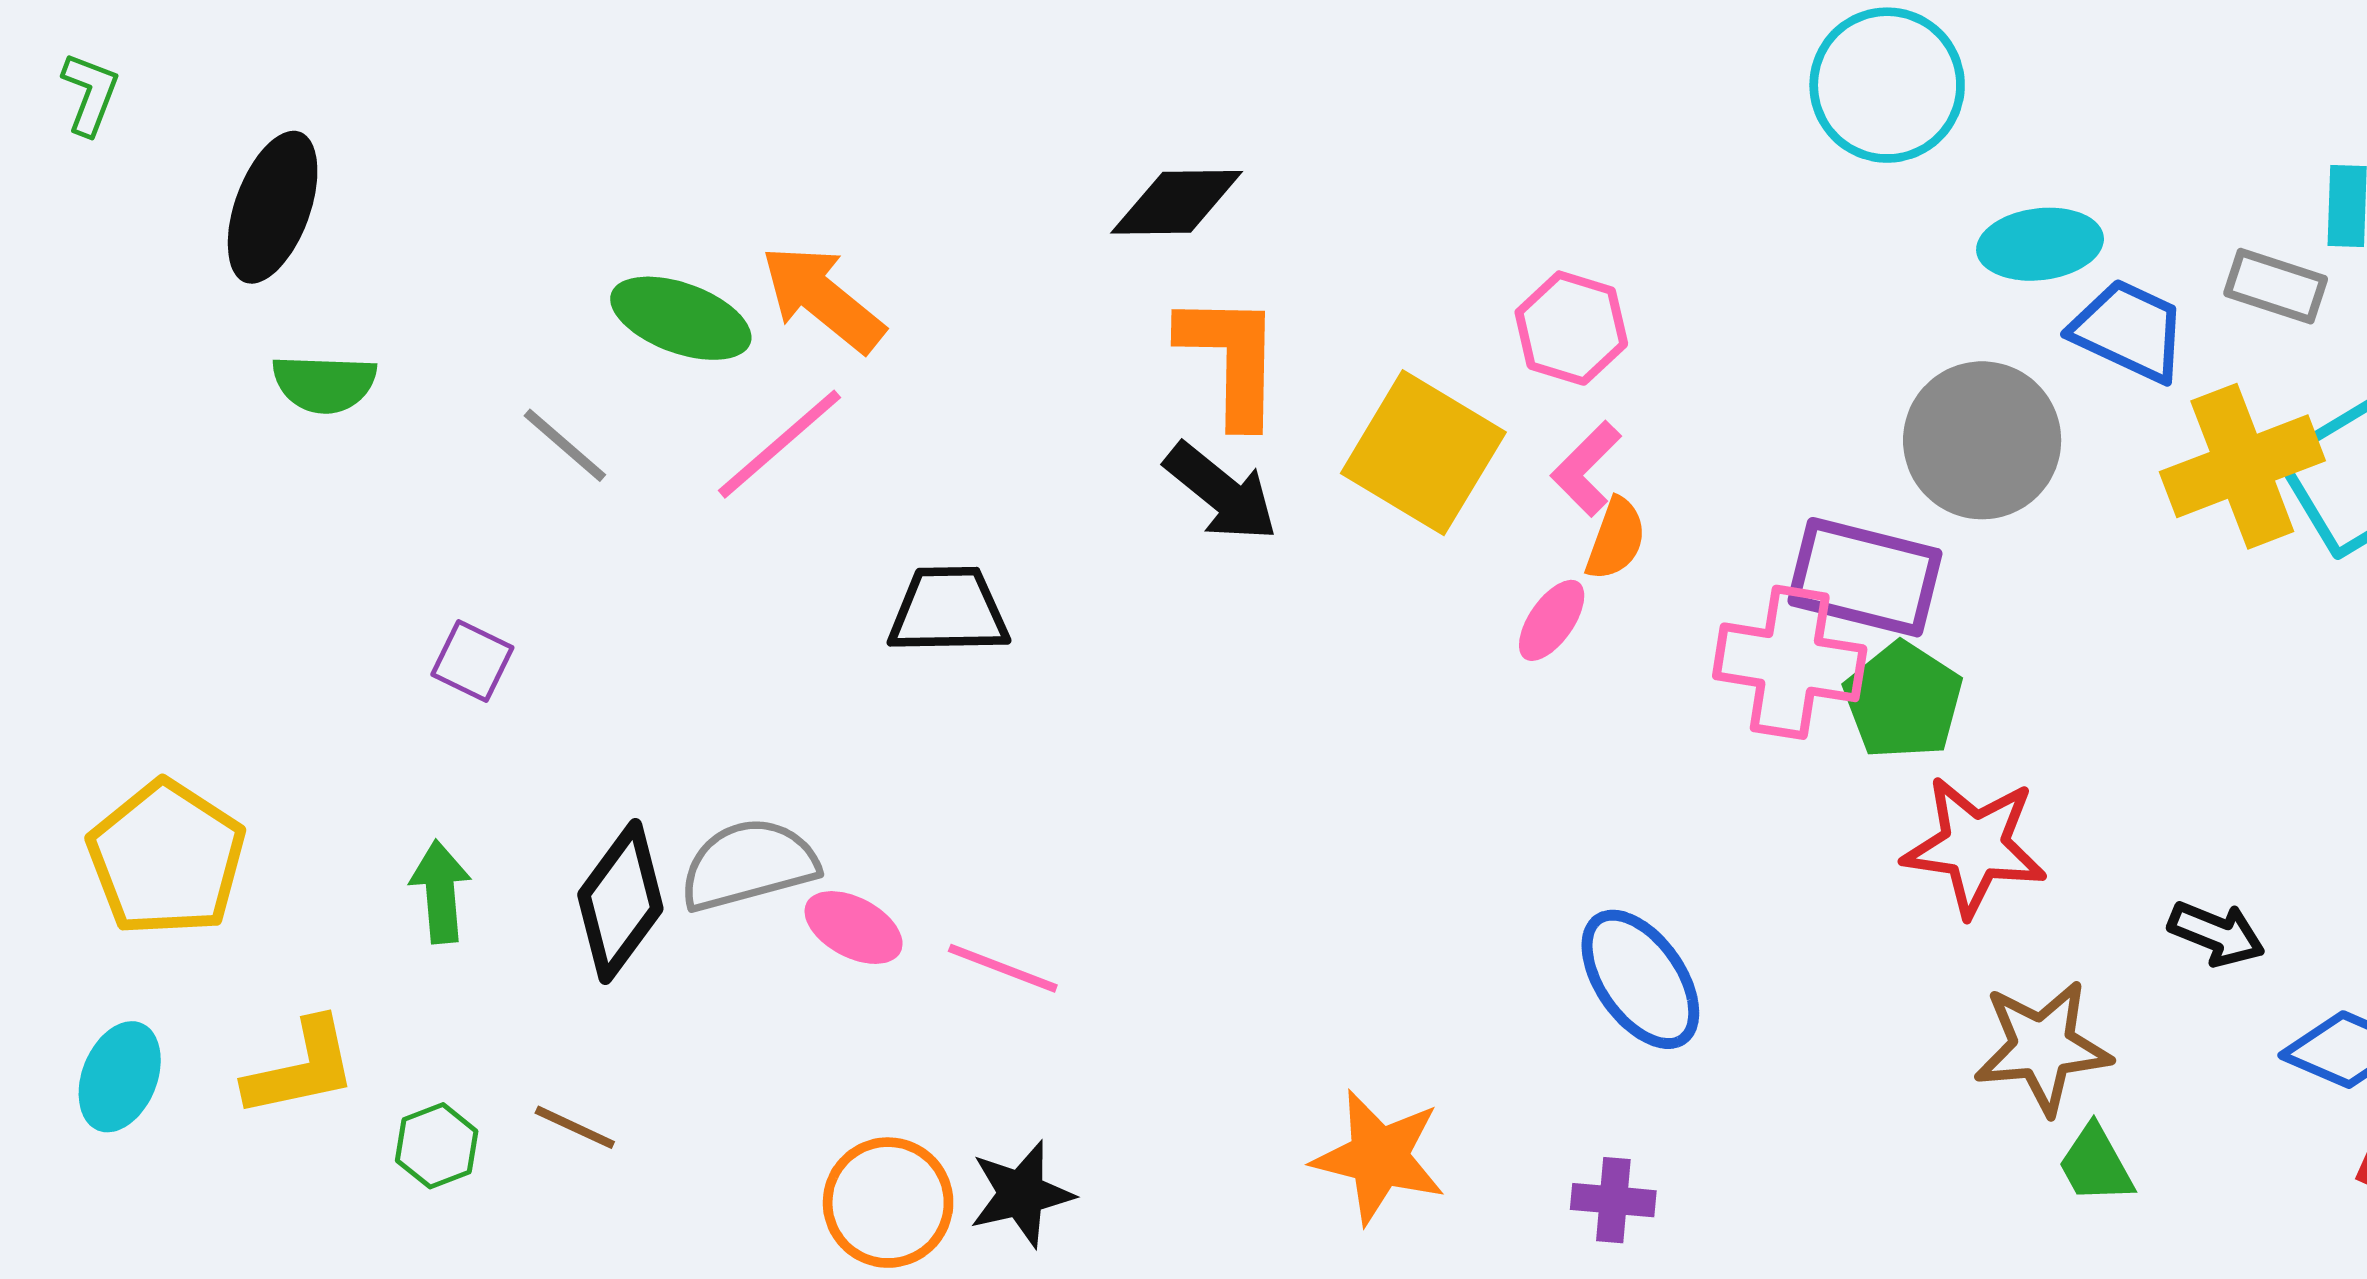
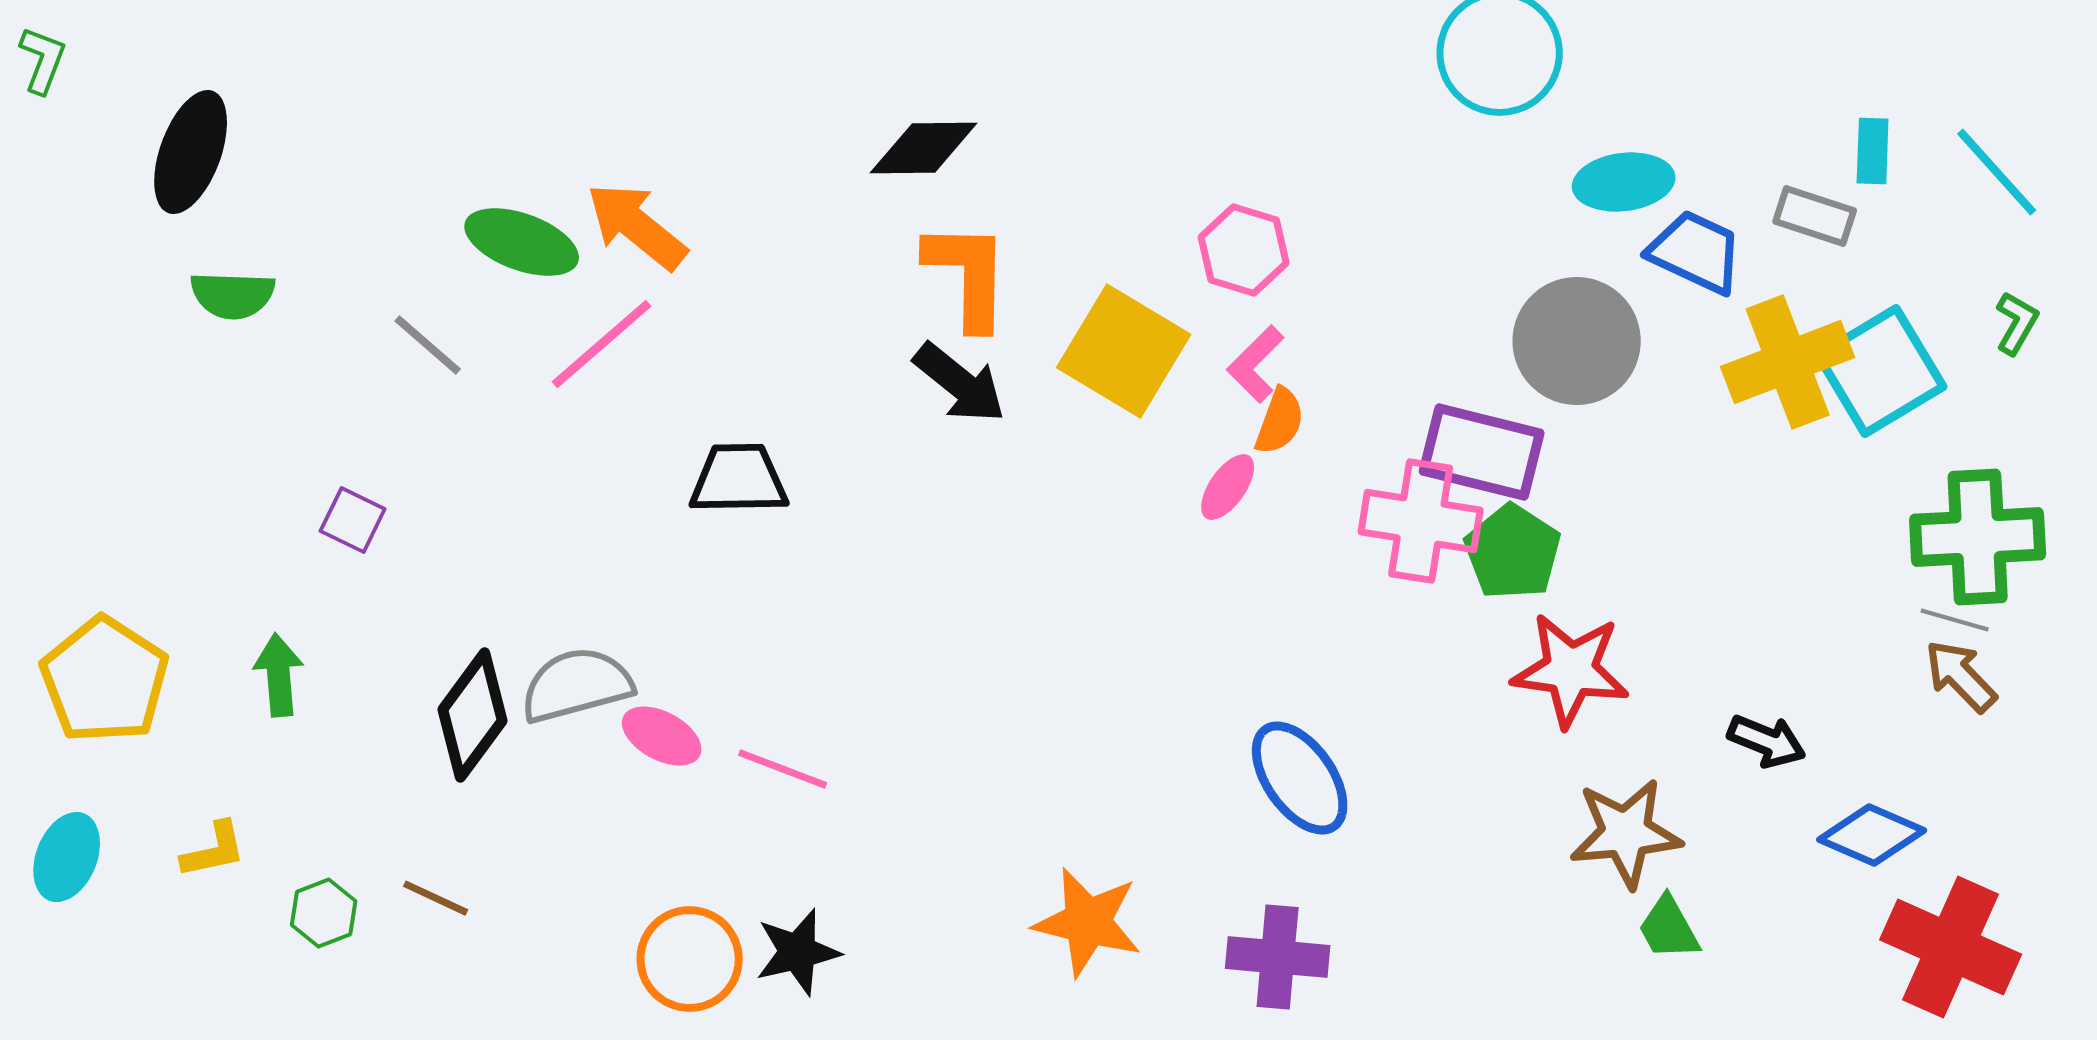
green arrow: (440, 892) -> (279, 675), moved
yellow L-shape: (301, 1068) -> (214, 850), size x0.7
purple cross: (1613, 1200) -> (1278, 957), size x1.5

